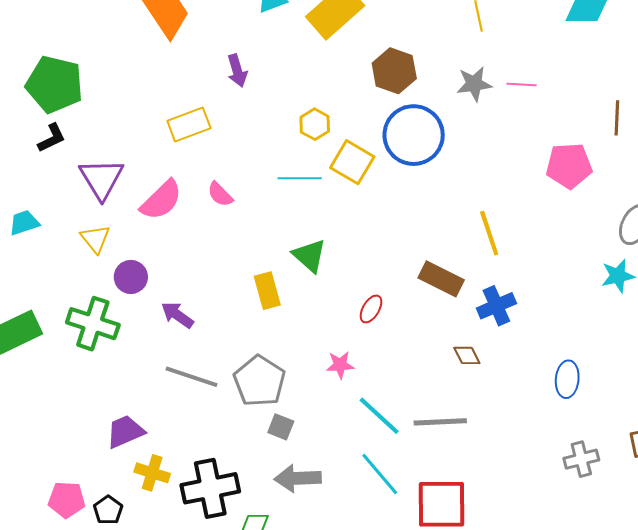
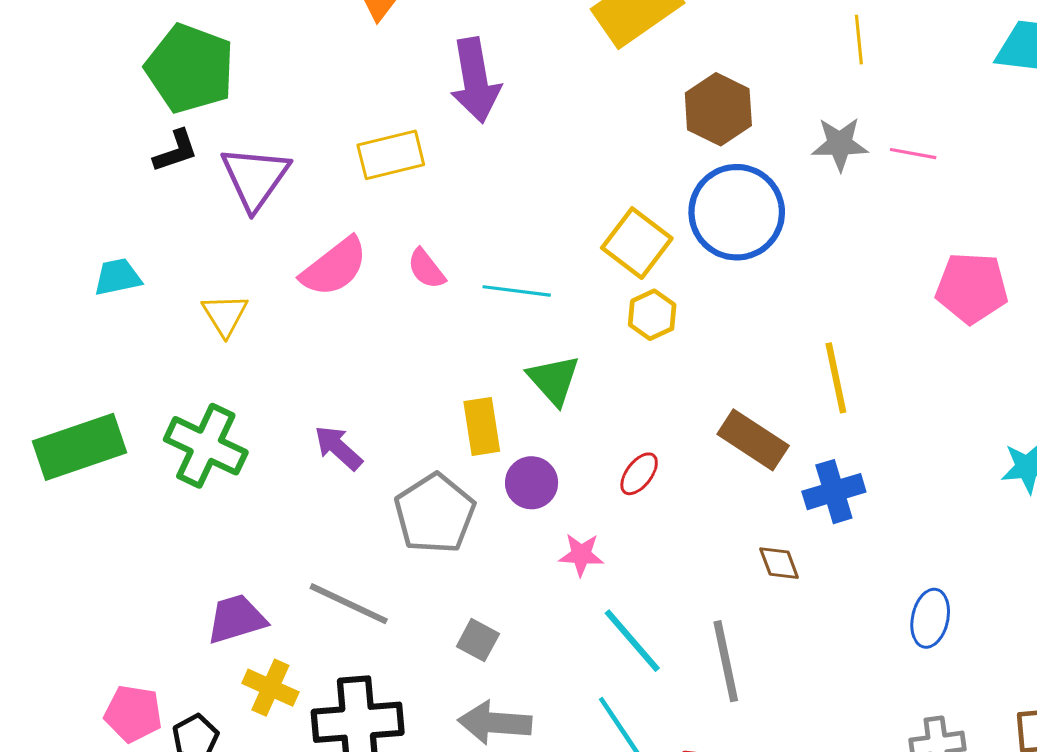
purple arrow: (237, 71) -> (475, 80), size x1.6
yellow hexagon: (315, 124) -> (652, 315), moved
cyan line: (300, 178) -> (517, 291), moved
purple triangle: (101, 179) -> (255, 178), moved
purple circle: (131, 277) -> (532, 483), moved
gray line: (191, 377) -> (349, 604), moved
gray pentagon: (259, 381) -> (435, 514), moved
gray line: (440, 422) -> (726, 661), turned 74

